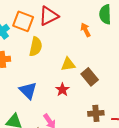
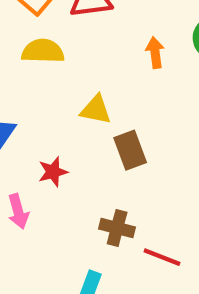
yellow semicircle: (36, 47) -> (43, 51), turned -120
red star: (62, 90) -> (53, 172), moved

